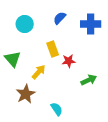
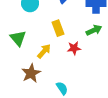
red star: (69, 61) -> (74, 48), moved
green arrow: (89, 80) -> (94, 30), moved

